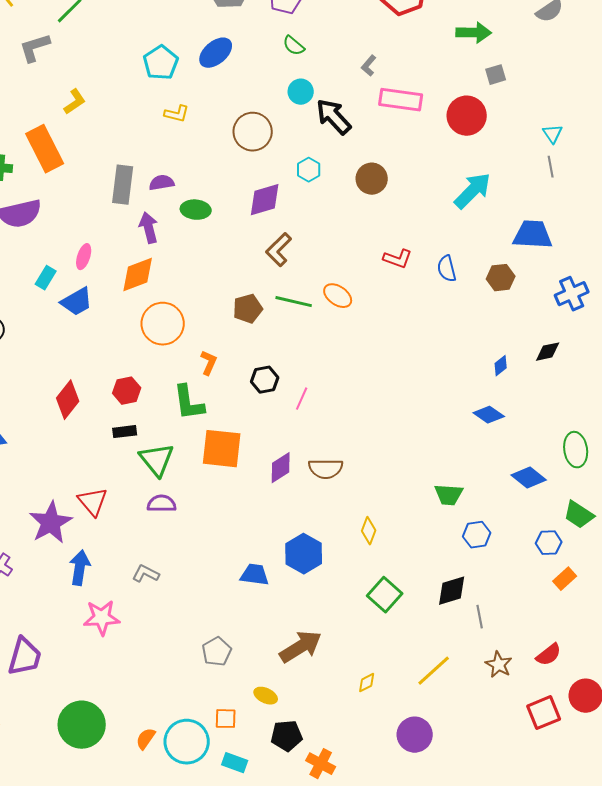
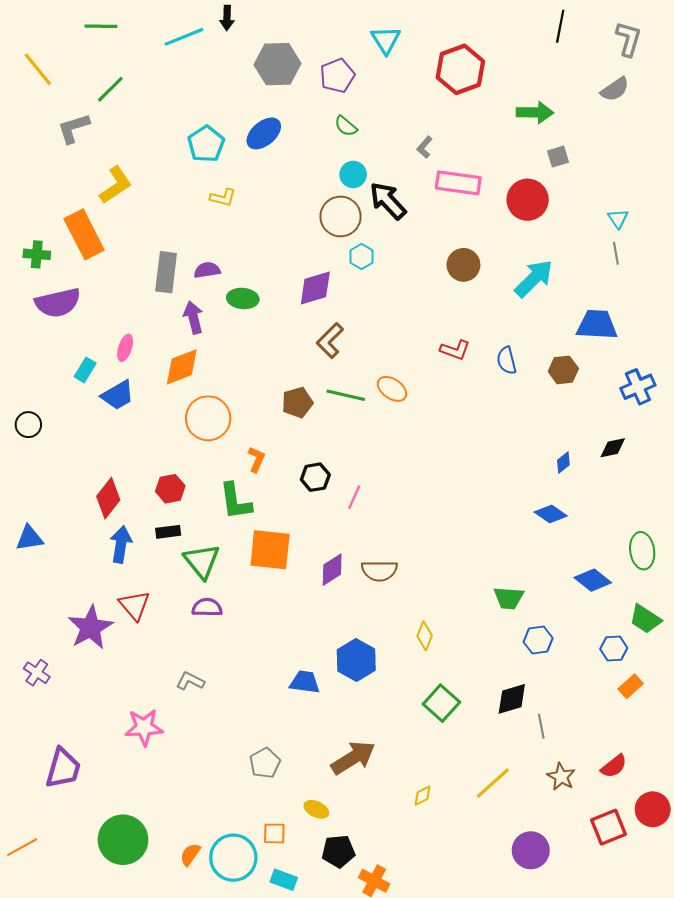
yellow L-shape: (75, 102) -> (116, 185), size x1.4
brown circle: (253, 132) -> (341, 217), moved
brown circle: (372, 179) -> (463, 265), moved
blue arrow: (80, 568) -> (121, 544), moved
purple circle: (415, 735) -> (531, 850), moved

